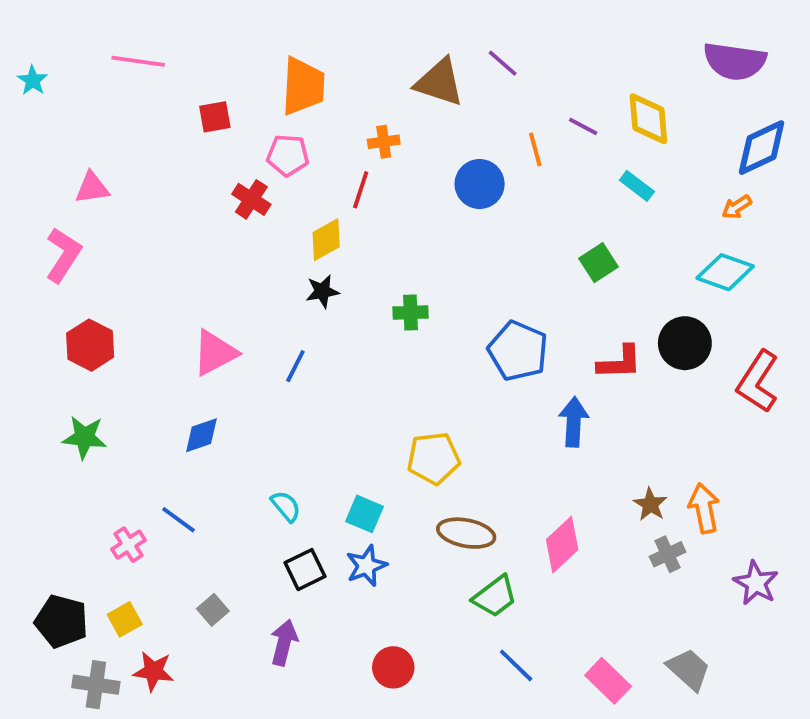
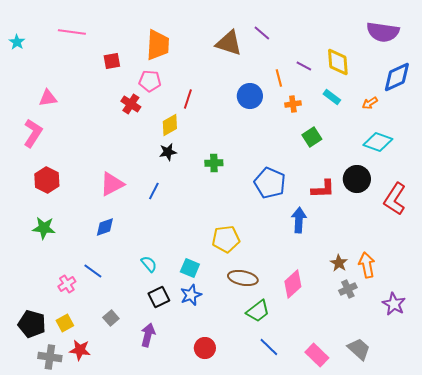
orange cross: (384, 142) -> (293, 104), moved
orange arrow: (737, 207) -> (370, 103), moved

